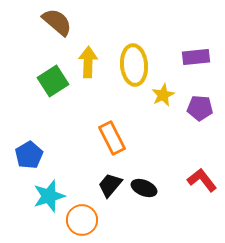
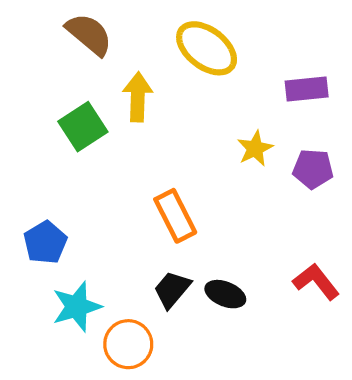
yellow ellipse: (134, 65) -> (207, 48), moved, turned -48

